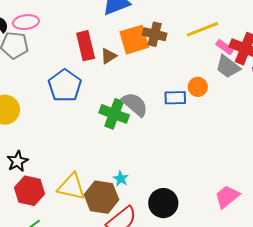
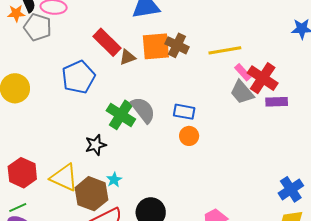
red rectangle: (86, 46) -> (107, 42), turned -44
orange circle: (198, 87) -> (189, 136), moved
black star: (18, 161) -> (96, 145), moved

